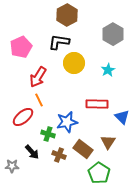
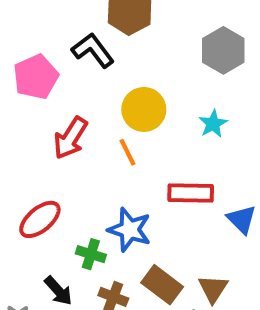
black L-shape: (59, 42) -> (93, 50), moved, turned 45
orange line: (39, 100) -> (128, 152), moved
blue star: (67, 122) -> (130, 230), turned 30
brown triangle: (108, 142) -> (213, 289), moved

